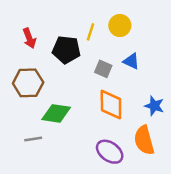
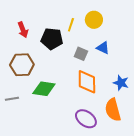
gray line: (33, 139) -> (12, 99), moved

